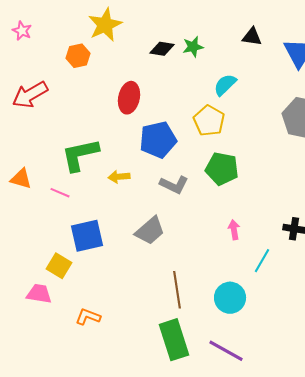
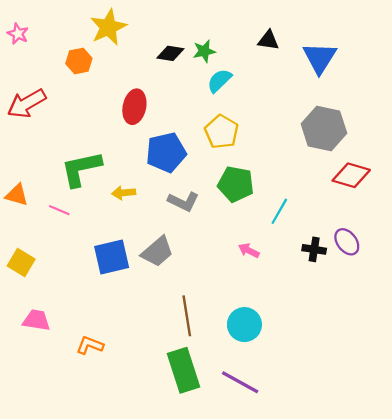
cyan semicircle: (225, 85) -> (219, 81), moved
pink arrow: (234, 230) -> (249, 250), turned -54
blue square: (87, 236) -> (112, 257), moved
cyan line: (262, 261) -> (279, 211), moved
yellow square: (59, 266) -> (21, 262), moved

